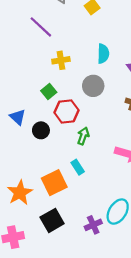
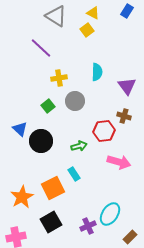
gray circle: (93, 86) -> (75, 101), moved
red hexagon: (67, 111) -> (104, 131), moved
black circle: (41, 130) -> (41, 141), size x1.5
green arrow: (83, 136) -> (79, 146), turned 56

